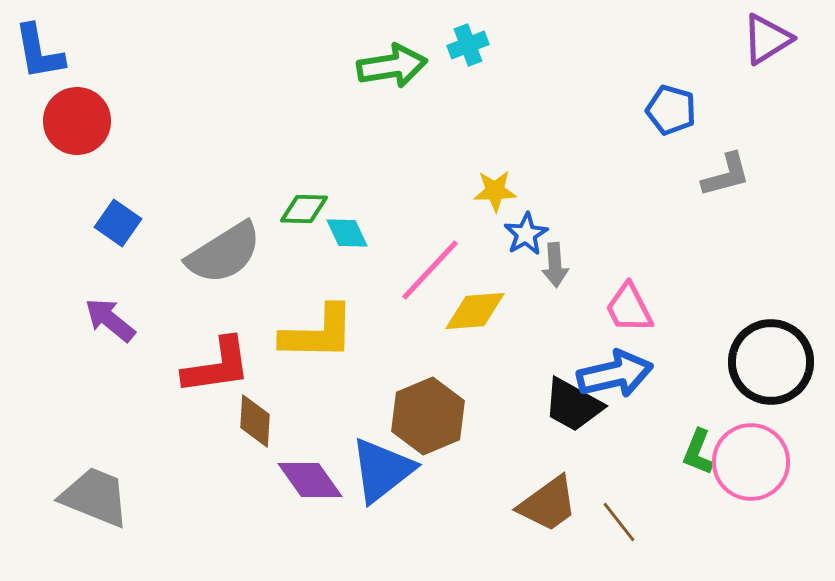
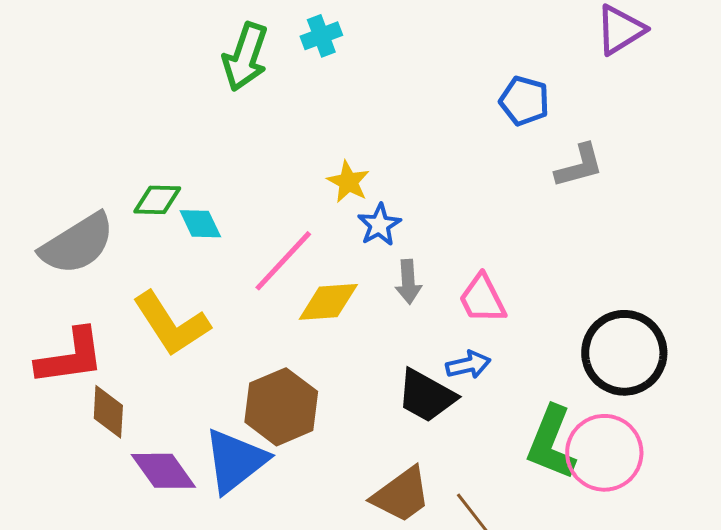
green arrow: (392, 66) -> (245, 57), turned 118
yellow star: (495, 191) -> (348, 182), turned 30
gray arrow: (555, 265) -> (408, 282), moved
yellow L-shape: (318, 333) -> (171, 324), turned 56
blue arrow: (615, 374) -> (468, 365), size x0.6
green L-shape: (698, 452) -> (551, 443), size x1.6

